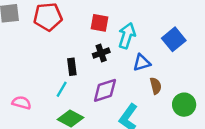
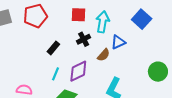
black rectangle: (72, 67) -> (53, 48), moved, turned 56
brown semicircle: (156, 86) -> (104, 55), moved, turned 64
purple diamond: (105, 90) -> (78, 71), moved

